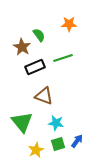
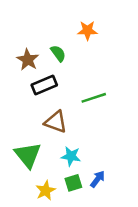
green semicircle: (39, 35) -> (58, 53), moved
green line: (63, 58) -> (94, 98), moved

